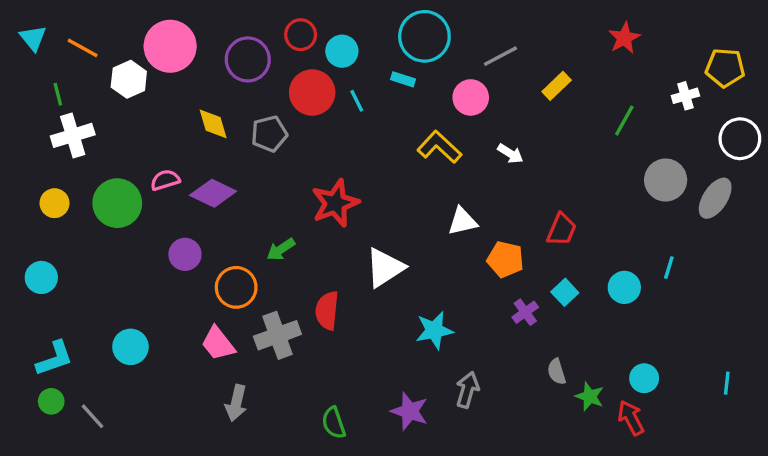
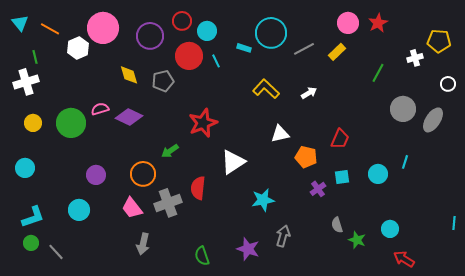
cyan circle: (424, 36) -> (271, 33), moved
gray line: (500, 56) -> (304, 49), moved
pink circle: (471, 97) -> (348, 23), moved
white cross: (73, 135) -> (26, 82), moved
white circle: (740, 139) -> (448, 84), size x0.6
white arrow: (510, 154) -> (309, 93), turned -63
purple circle: (185, 254) -> (96, 175), moved
cyan square: (565, 292) -> (342, 177), turned 35
cyan line: (727, 383) -> (454, 223), moved
red arrow: (631, 418) -> (404, 259), moved, turned -30

